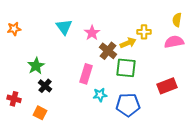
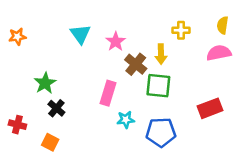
yellow cross: (144, 32) -> (181, 30), moved
yellow arrow: (128, 43) -> (161, 54), turned 112

